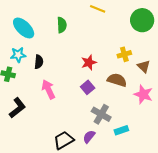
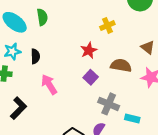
green semicircle: (62, 25) -> (42, 17), moved
yellow cross: (124, 54) -> (107, 25), moved
cyan rectangle: (121, 130) -> (132, 118), turned 40

